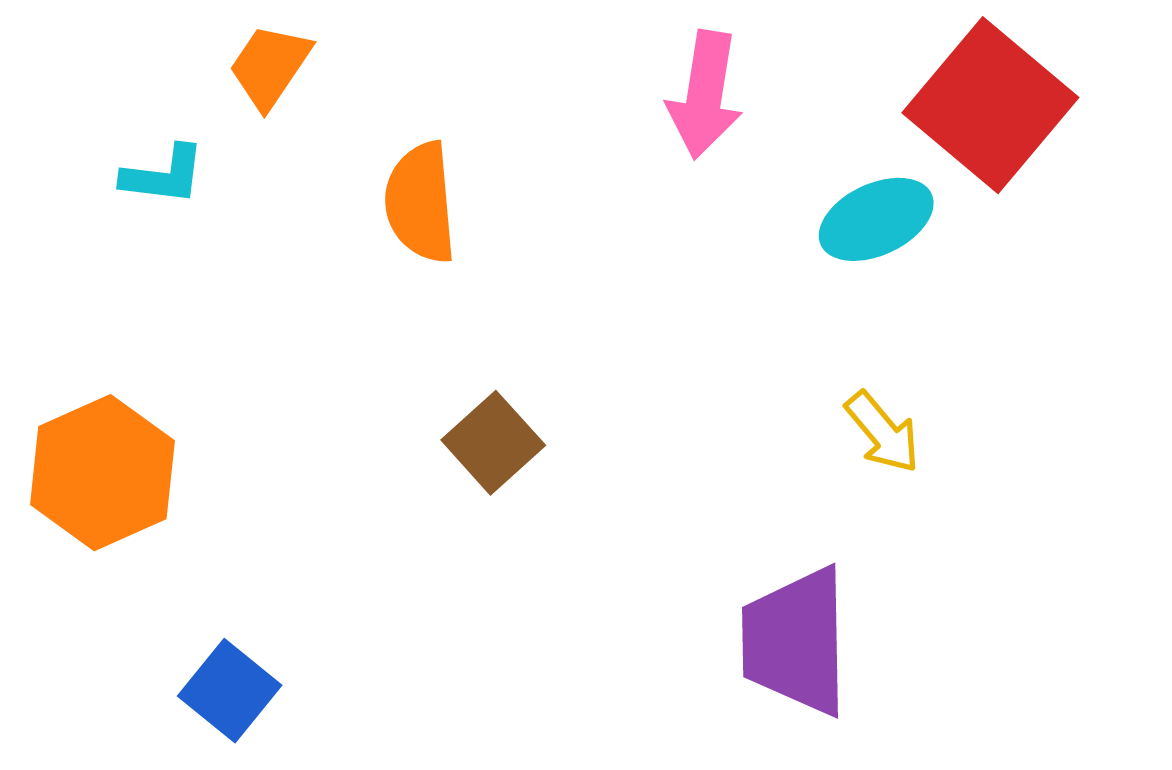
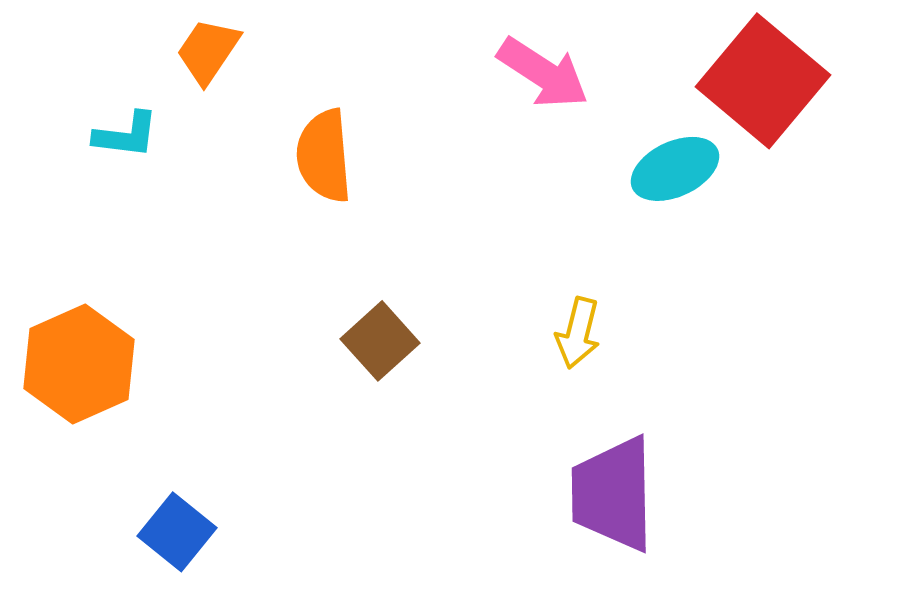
pink arrow: (705, 95) -> (543, 73), turned -66
yellow arrow: (883, 432) -> (578, 333), moved, turned 54

